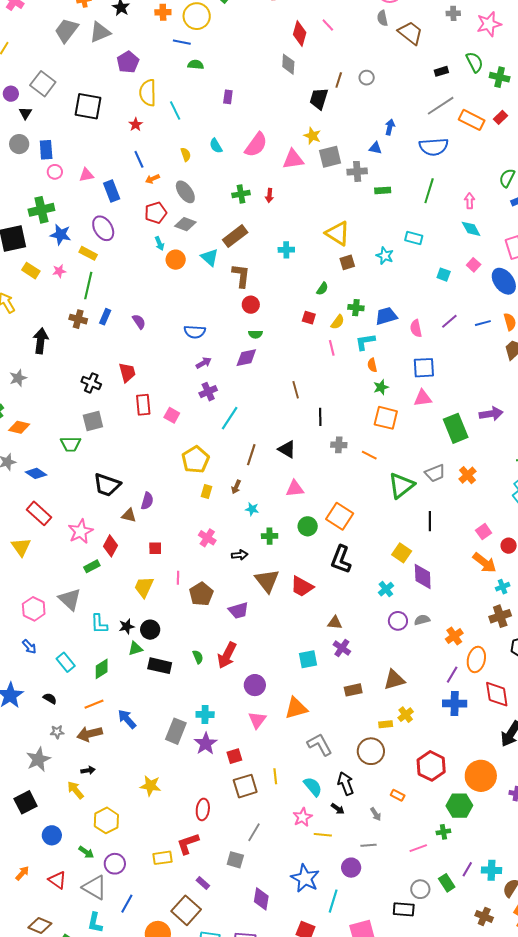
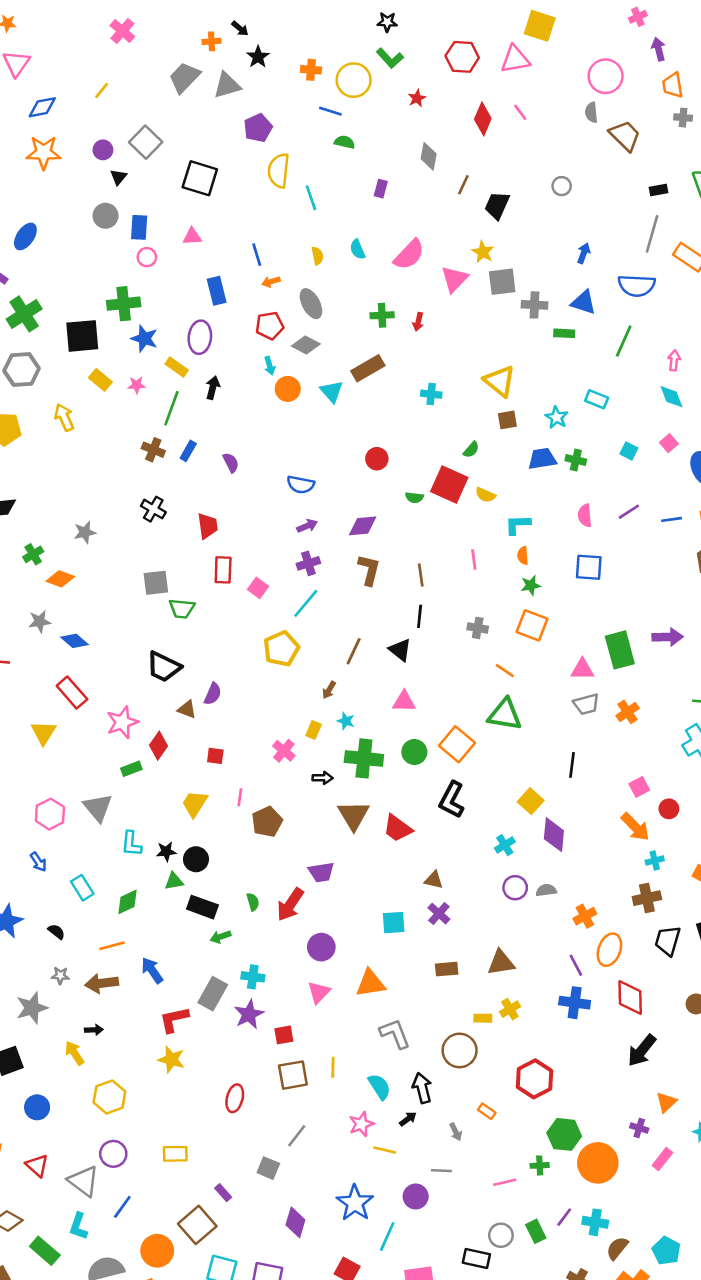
gray diamond: (288, 64) -> (429, 156), moved
brown line: (339, 80) -> (463, 185), moved
gray line: (441, 106) -> (652, 234), turned -48
red star: (136, 124) -> (417, 98), moved
blue triangle: (375, 148) -> (584, 302), moved, size x1.5
pink triangle: (293, 159) -> (454, 279), turned -45
pink triangle: (86, 175) -> (192, 236), moved
purple ellipse: (103, 228) -> (200, 337), turned 30
brown L-shape: (241, 276) -> (369, 570), moved
green cross: (356, 308) -> (576, 460), moved
blue trapezoid: (386, 316) -> (542, 459), moved
red square: (309, 318) -> (449, 485), size x2.0
yellow semicircle: (338, 322) -> (485, 495), turned 70
green semicircle: (255, 334) -> (414, 497), moved
black arrow: (41, 341) -> (213, 388), moved, size x0.7
pink line: (332, 348) -> (474, 559), moved
gray star: (18, 378) -> (85, 532), moved
black cross: (91, 383) -> (153, 509), moved
pink triangle: (423, 398) -> (582, 669), moved
black line: (320, 417) -> (420, 616), moved
cyan line: (230, 418) -> (306, 603), moved
green trapezoid: (71, 444) -> (182, 609), moved
gray cross: (339, 445) -> (478, 628), moved
green triangle: (401, 485) -> (505, 715), moved, turned 40
yellow rectangle: (207, 492) -> (314, 730), moved
green cross: (270, 536) -> (364, 758), size x1.8
purple trapezoid: (238, 611) -> (321, 872), moved
purple line: (452, 675) -> (576, 965), turned -66
orange circle: (481, 776) -> (598, 1163), moved
black arrow: (338, 809) -> (408, 1119), turned -80
red L-shape: (188, 844) -> (174, 1019), moved
green arrow: (86, 852) -> (221, 937), moved, turned 119

